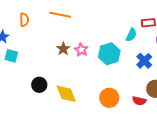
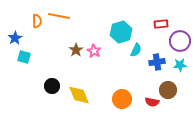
orange line: (60, 15) -> (59, 16), moved
cyan semicircle: (131, 35) -> (136, 50), moved
cyan hexagon: (109, 54) -> (121, 32), moved
blue cross: (144, 61) -> (157, 62), turned 35

